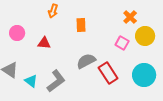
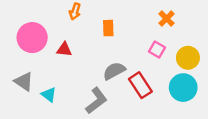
pink circle: (17, 33) -> (32, 38), size x1.6
yellow circle: (145, 36) -> (188, 58), moved
gray L-shape: (56, 81) -> (96, 101), moved

